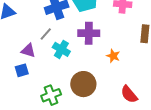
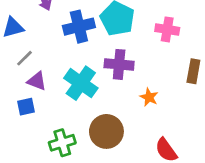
gray line: (46, 34) -> (25, 58), moved
cyan cross: (61, 49) -> (81, 83), size x1.4

